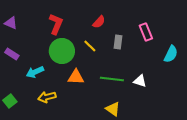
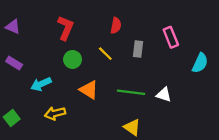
red semicircle: (99, 22) -> (116, 26), turned -32
green circle: (62, 51) -> (73, 59), size x0.6
orange triangle: (76, 77) -> (89, 90), turned 30

